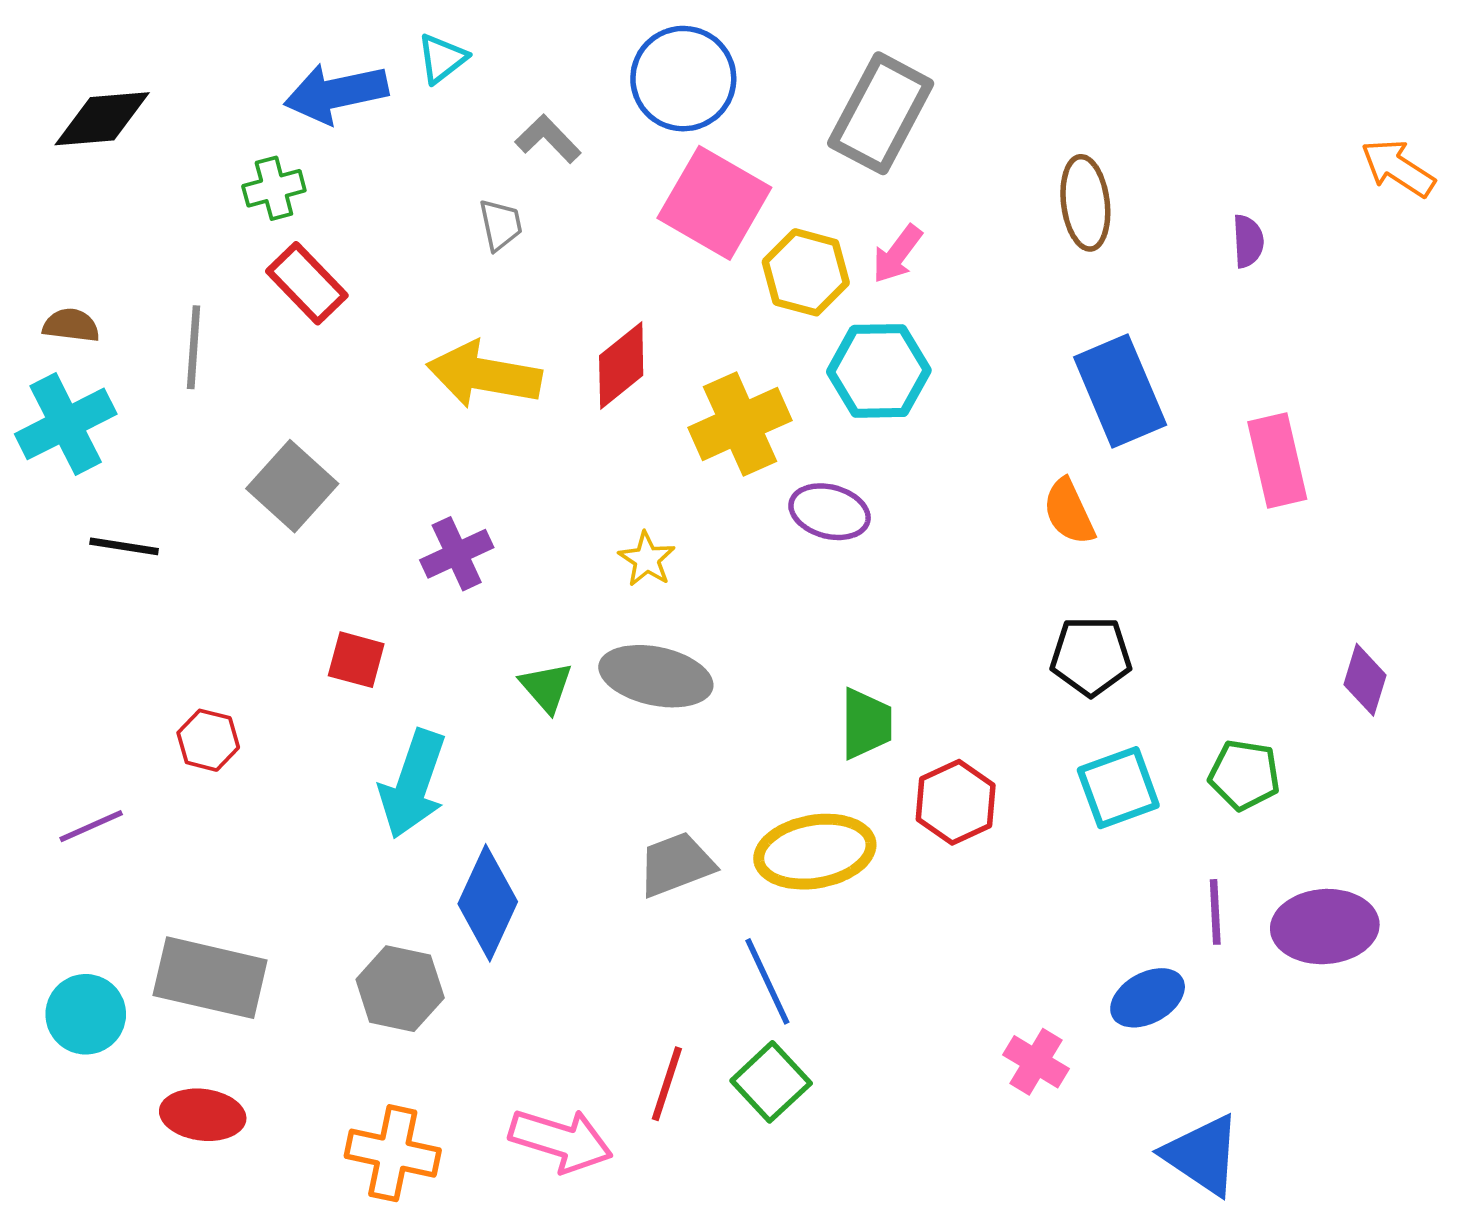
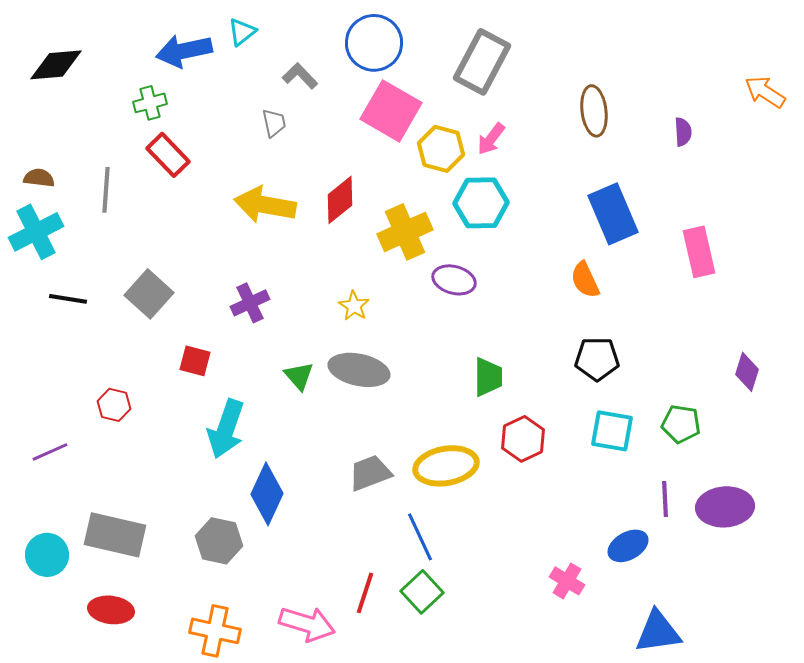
gray square: (292, 486) -> (149, 294), moved
green trapezoid: (866, 724) -> (488, 377), moved
cyan square: (1118, 788) -> (612, 431), turned 30
blue triangle: (1202, 1155) -> (658, 632), turned -42

